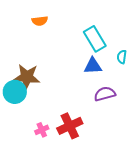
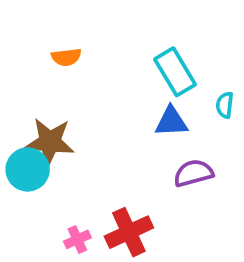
orange semicircle: (40, 21) -> (66, 57), moved

